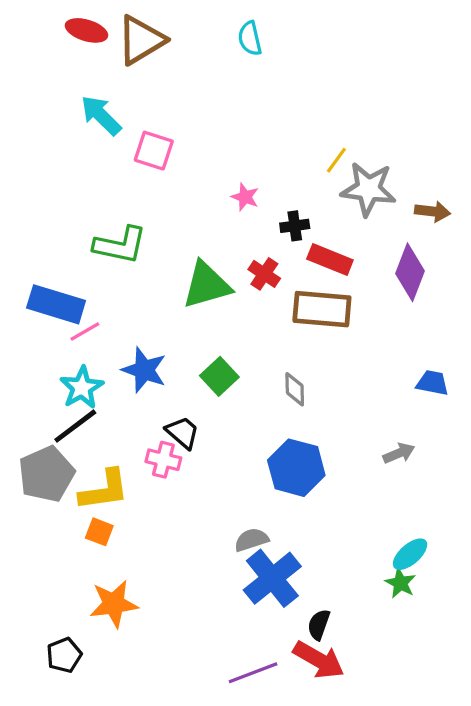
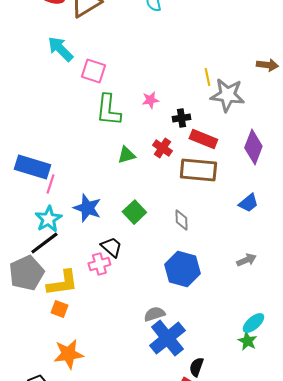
yellow line: (336, 160) -> (207, 77), turned -48
pink star: (245, 197) -> (150, 100), turned -30
brown arrow: (432, 211) -> (267, 65), moved
green L-shape: (120, 245) -> (108, 110), moved, turned 84
green triangle: (207, 285) -> (126, 155), size x0.6
pink line: (85, 332) -> (50, 184), turned -42
blue trapezoid: (432, 383) -> (248, 203), moved, turned 130
pink cross: (163, 460) -> (99, 264), turned -30

